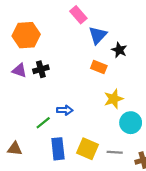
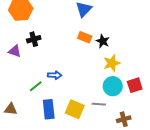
black star: (119, 50) -> (103, 41), moved
purple triangle: (19, 70) -> (15, 51), moved
yellow star: (114, 99) -> (112, 63), moved
gray line: (115, 152) -> (99, 104), moved

